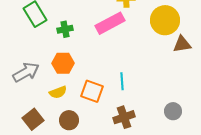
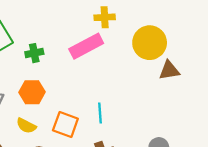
yellow semicircle: (58, 92) -> (26, 126), turned 48

